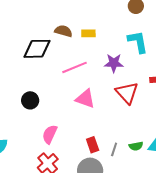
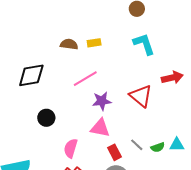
black diamond: (37, 49) -> (31, 75), moved
purple star: (114, 63) -> (102, 101), moved
pink triangle: (85, 99) -> (100, 128), moved
gray line: (114, 149) -> (137, 145), moved, turned -56

